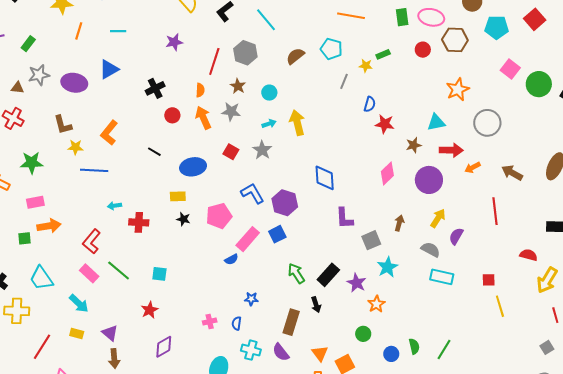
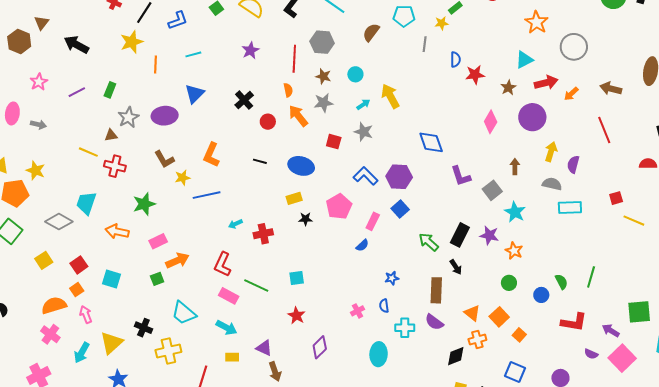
blue ellipse: (193, 167) -> (301, 166), turned 40
pink rectangle: (248, 239) -> (373, 221), size x0.7
yellow line: (500, 306) -> (634, 221), turned -35

